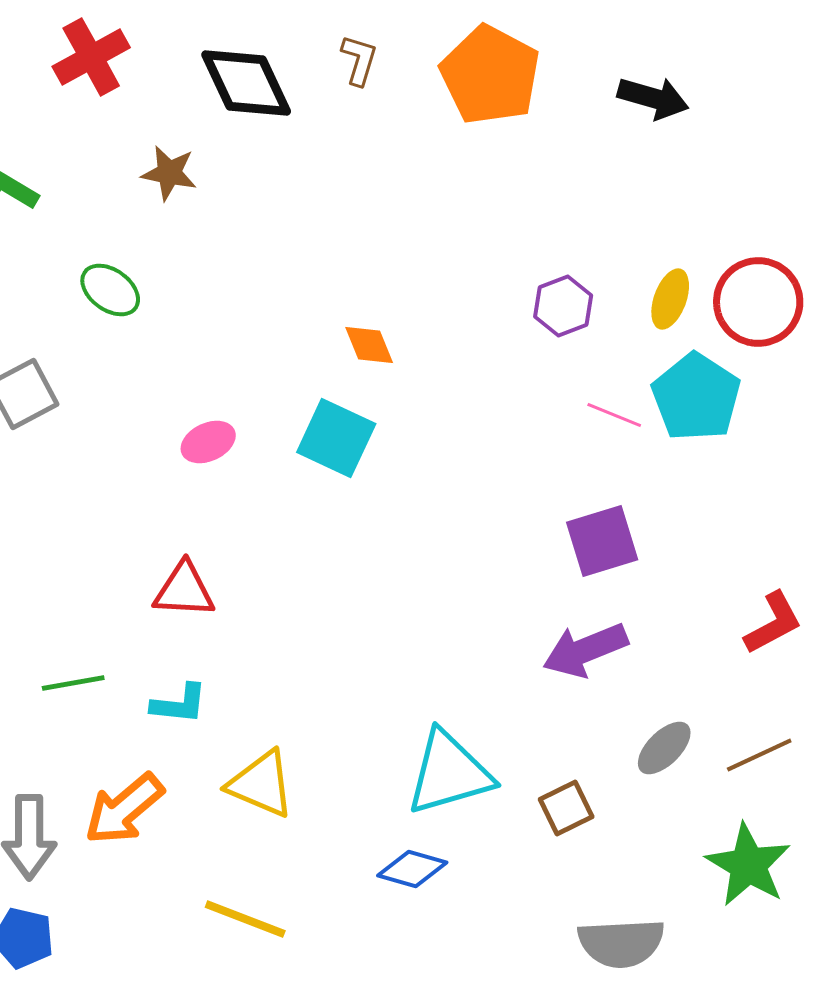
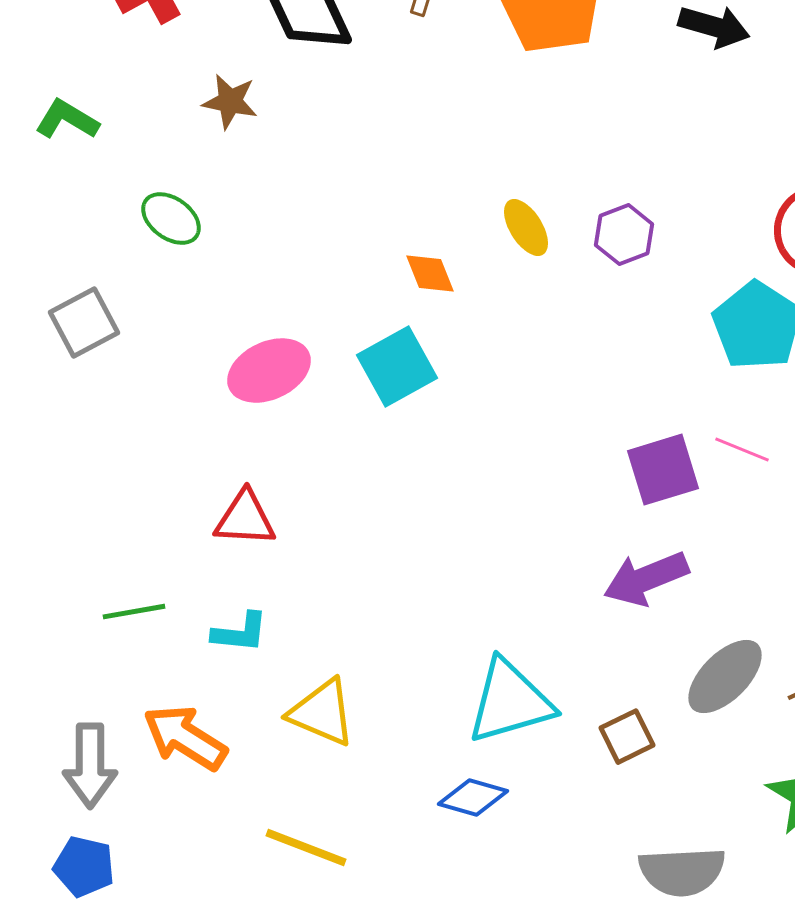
yellow ellipse: (670, 299) -> (526, 228), moved, turned -52
pink line: (614, 415) -> (742, 450), moved
cyan square: (336, 438) -> (397, 367), turned 36
pink ellipse: (208, 442) -> (269, 371), size x1.5
gray ellipse: (664, 748) -> (725, 677), size x1.4
orange arrow: (124, 809) -> (185, 738), turned 72

